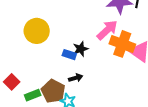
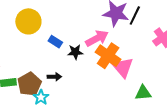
black star: (81, 49) -> (75, 52), moved
blue rectangle: (69, 55) -> (55, 42), moved

